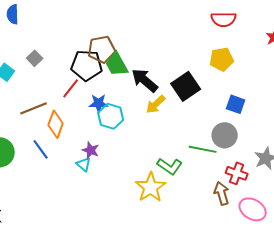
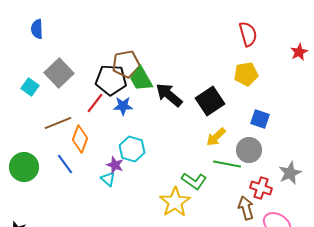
red semicircle: (224, 19) -> (248, 34), turned -105
gray square: (35, 58) -> (59, 73), size x1.8
blue star: (99, 103) -> (123, 106), moved
yellow arrow: (156, 104) -> (216, 137), moved
cyan hexagon: (111, 116) -> (132, 149), moved

